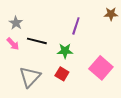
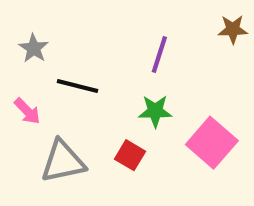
pink arrow: (13, 44) -> (27, 111), moved
green star: (65, 51) -> (155, 111), moved
gray triangle: (30, 77) -> (63, 161), turned 35

